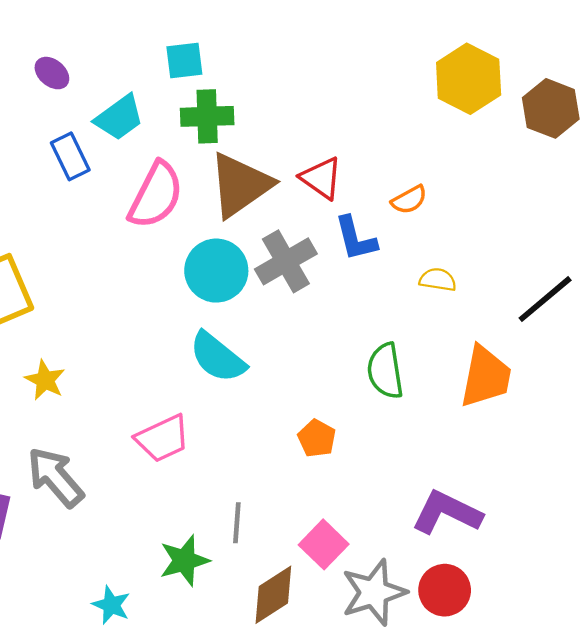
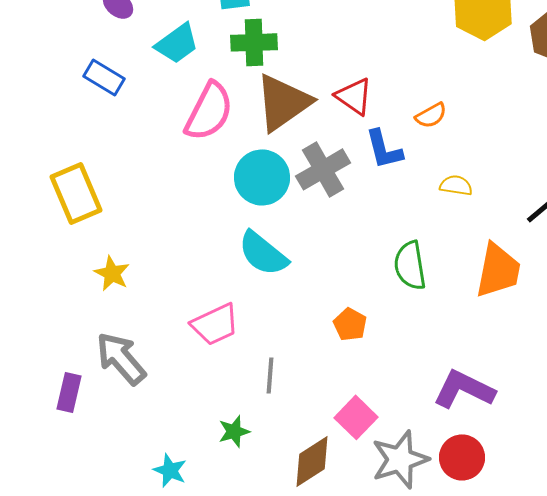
blue rectangle: (70, 156) -> (104, 77), moved, turned -33
gray line: (237, 523) -> (270, 375), moved
green star: (184, 560) -> (234, 431), size x0.7

